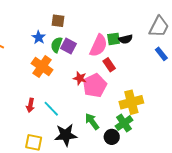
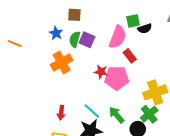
green square: (114, 39) -> (133, 21), moved
orange cross: (42, 67) -> (62, 63), turned 30
pink pentagon: (95, 86) -> (117, 78), turned 30
red arrow: (30, 105) -> (61, 113), moved
cyan line: (51, 109) -> (92, 111), moved

